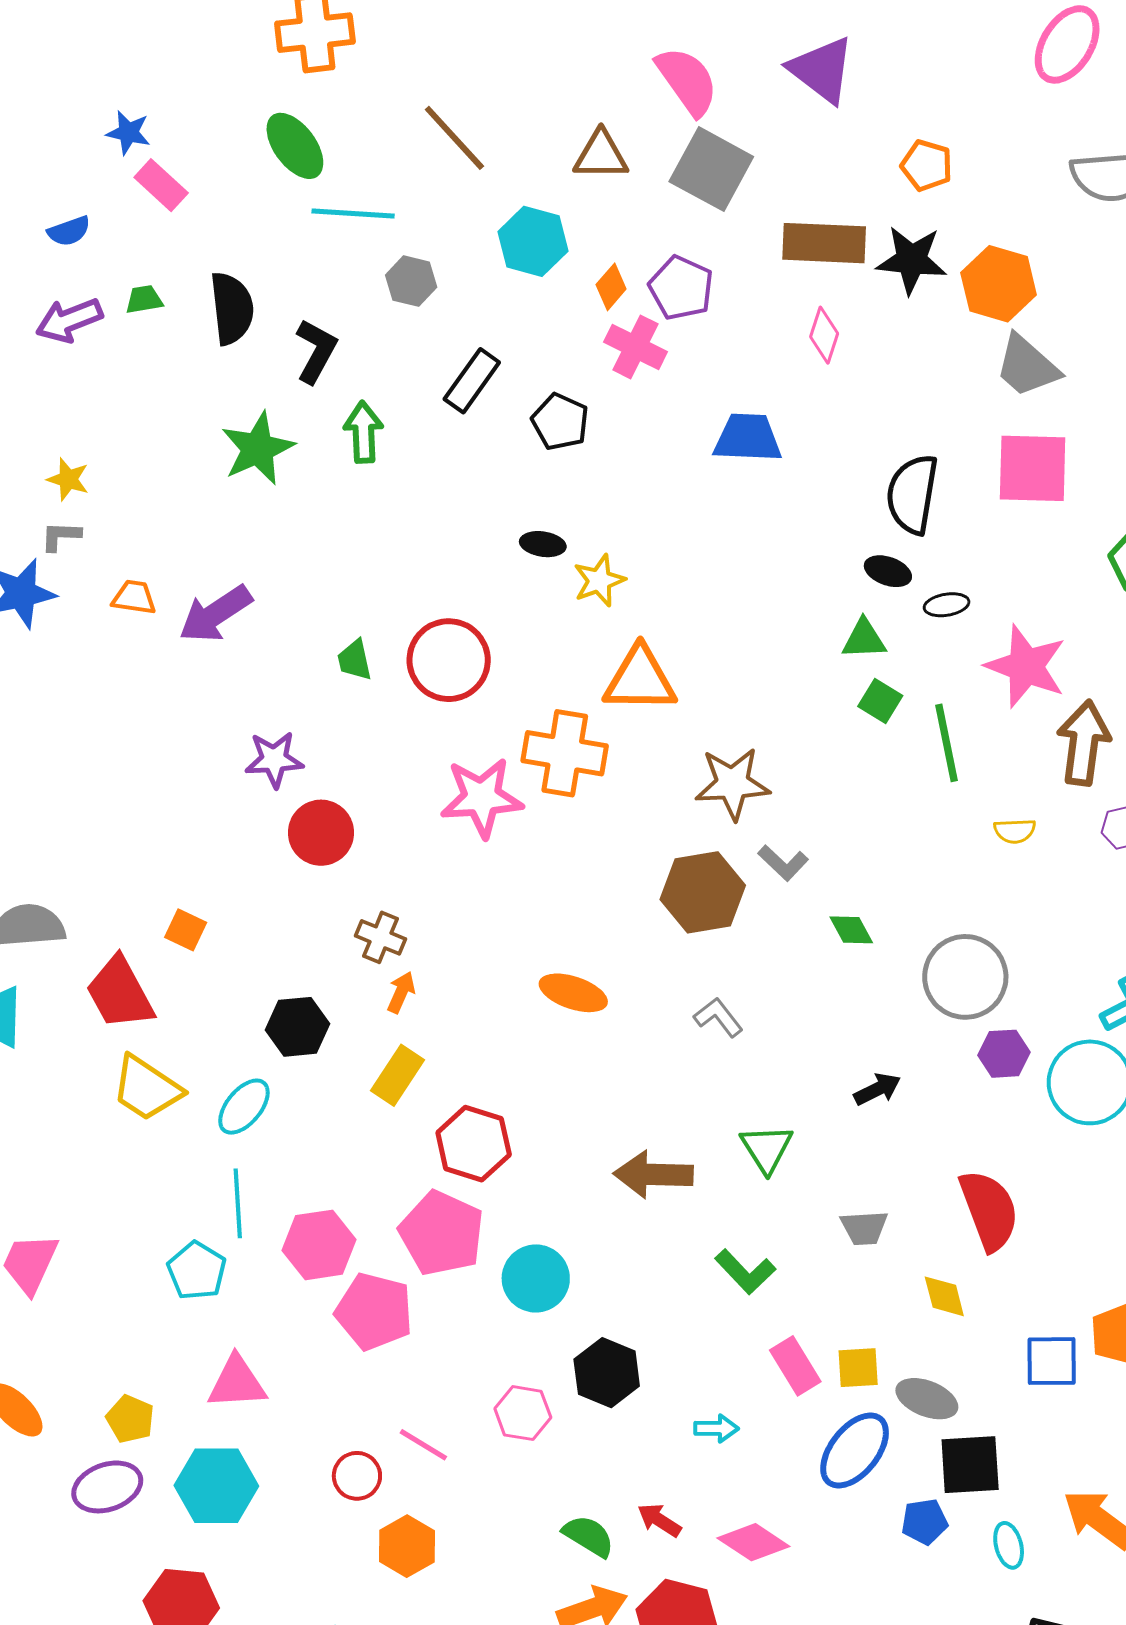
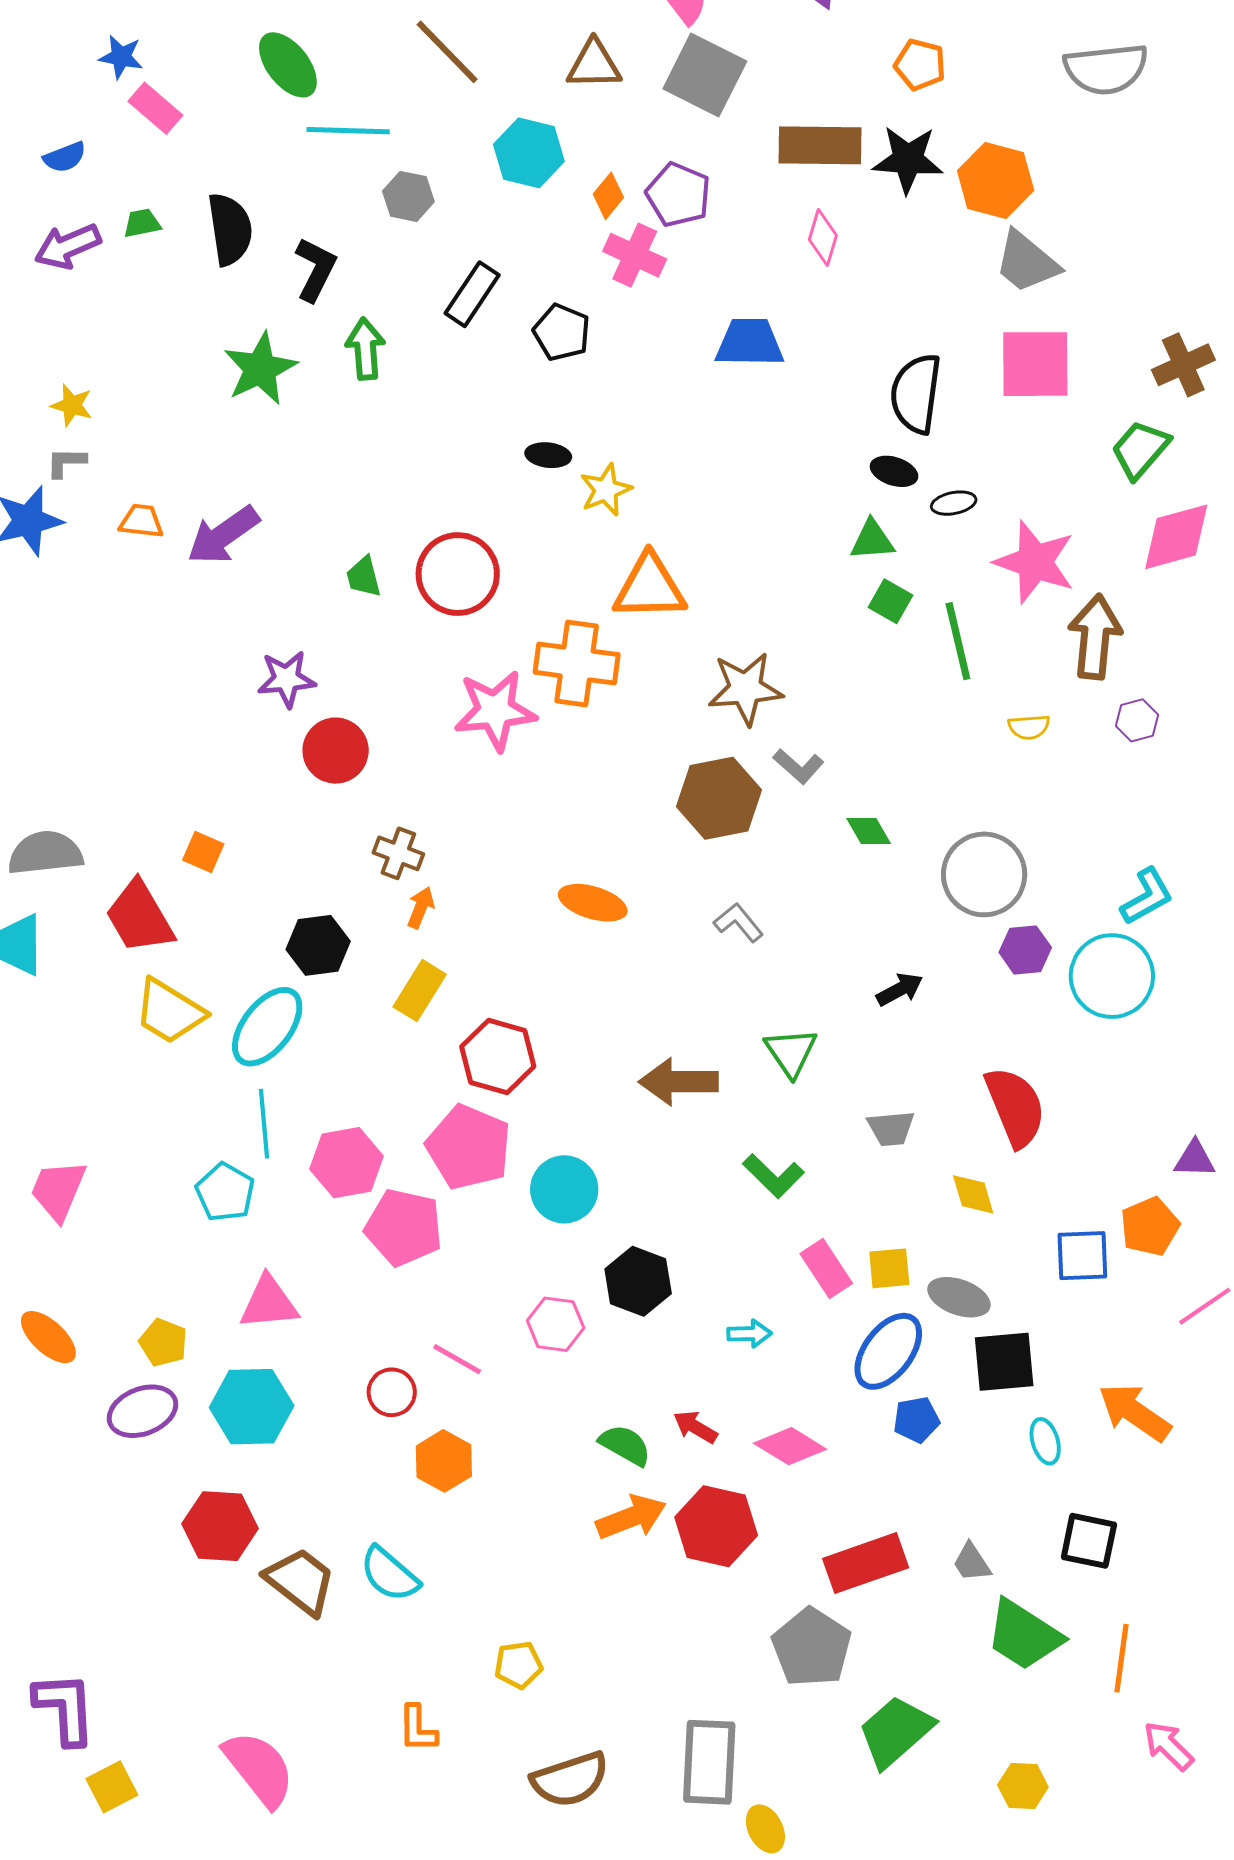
cyan ellipse: (244, 1107) -> (267, 1027), size x1.4
blue pentagon: (925, 1522) -> (916, 1420), moved

